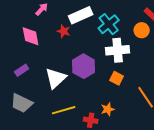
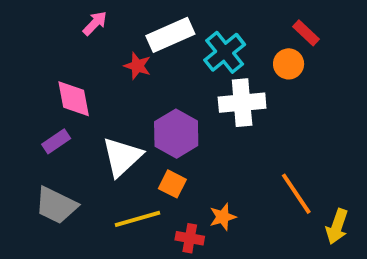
pink diamond: (31, 36) -> (74, 99), moved
orange square: (117, 78) -> (172, 184), moved

